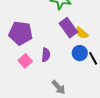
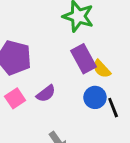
purple semicircle: (46, 55) -> (46, 94), turned 40

